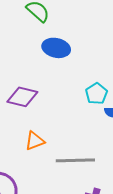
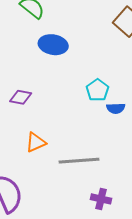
purple diamond: (22, 97) -> (21, 97), size x0.7

